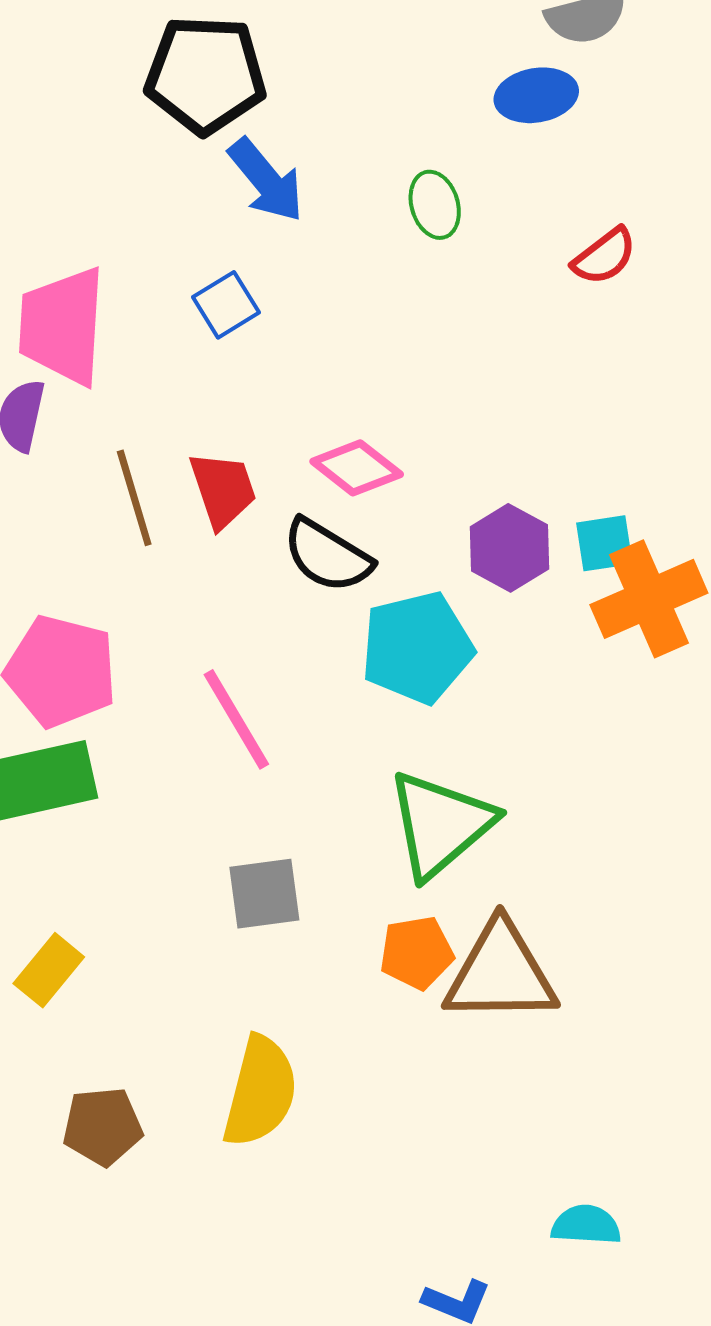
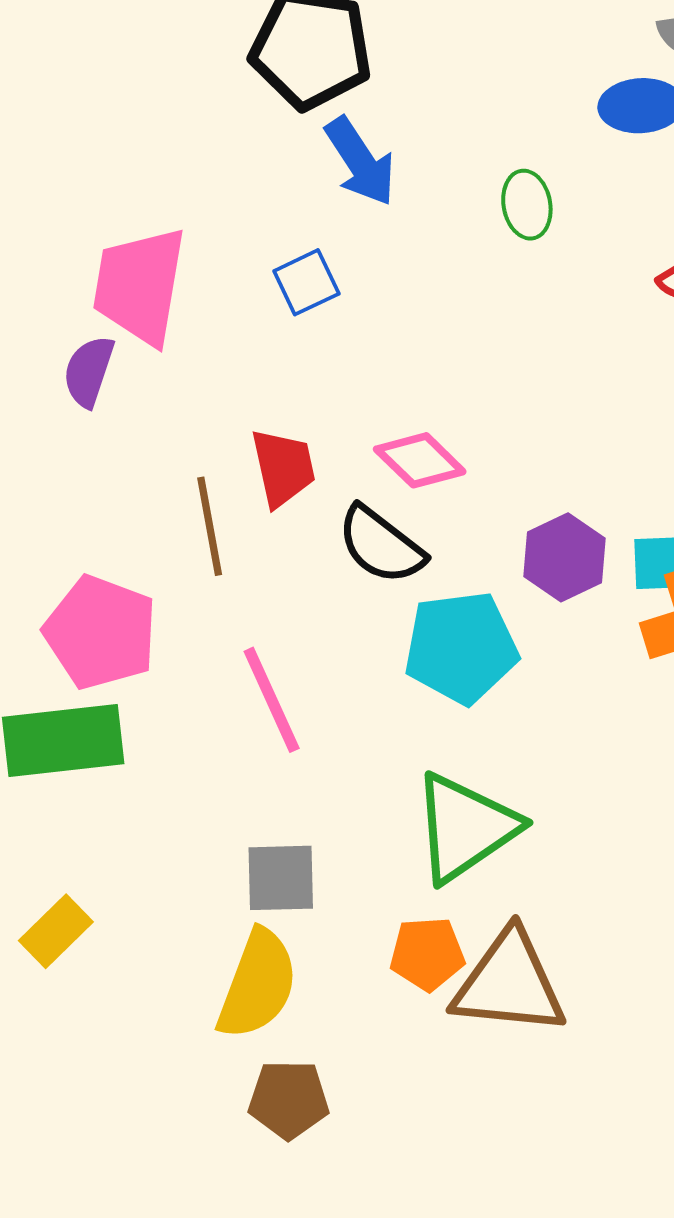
brown line: (134, 498) -> (210, 526), moved
yellow semicircle: (260, 1092) -> (258, 984), moved
brown pentagon: (103, 1126) -> (289, 1099), moved

